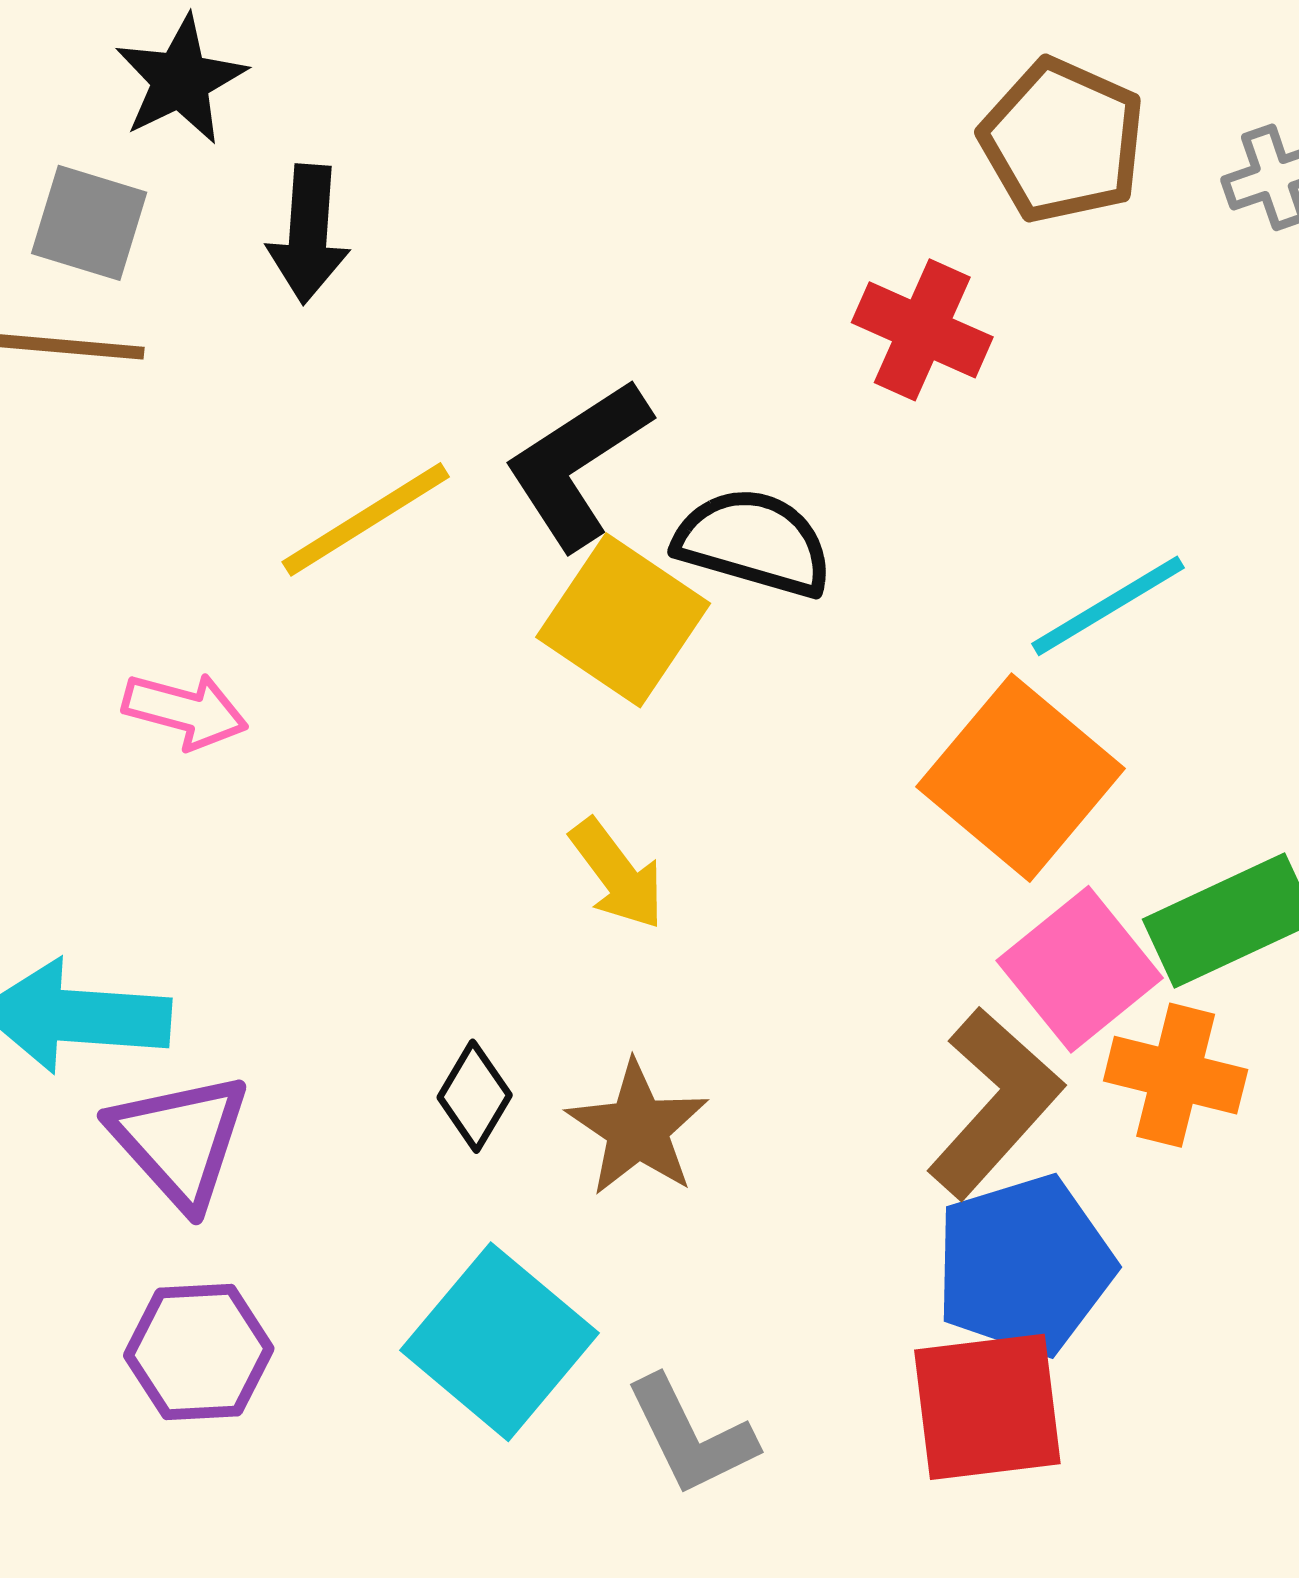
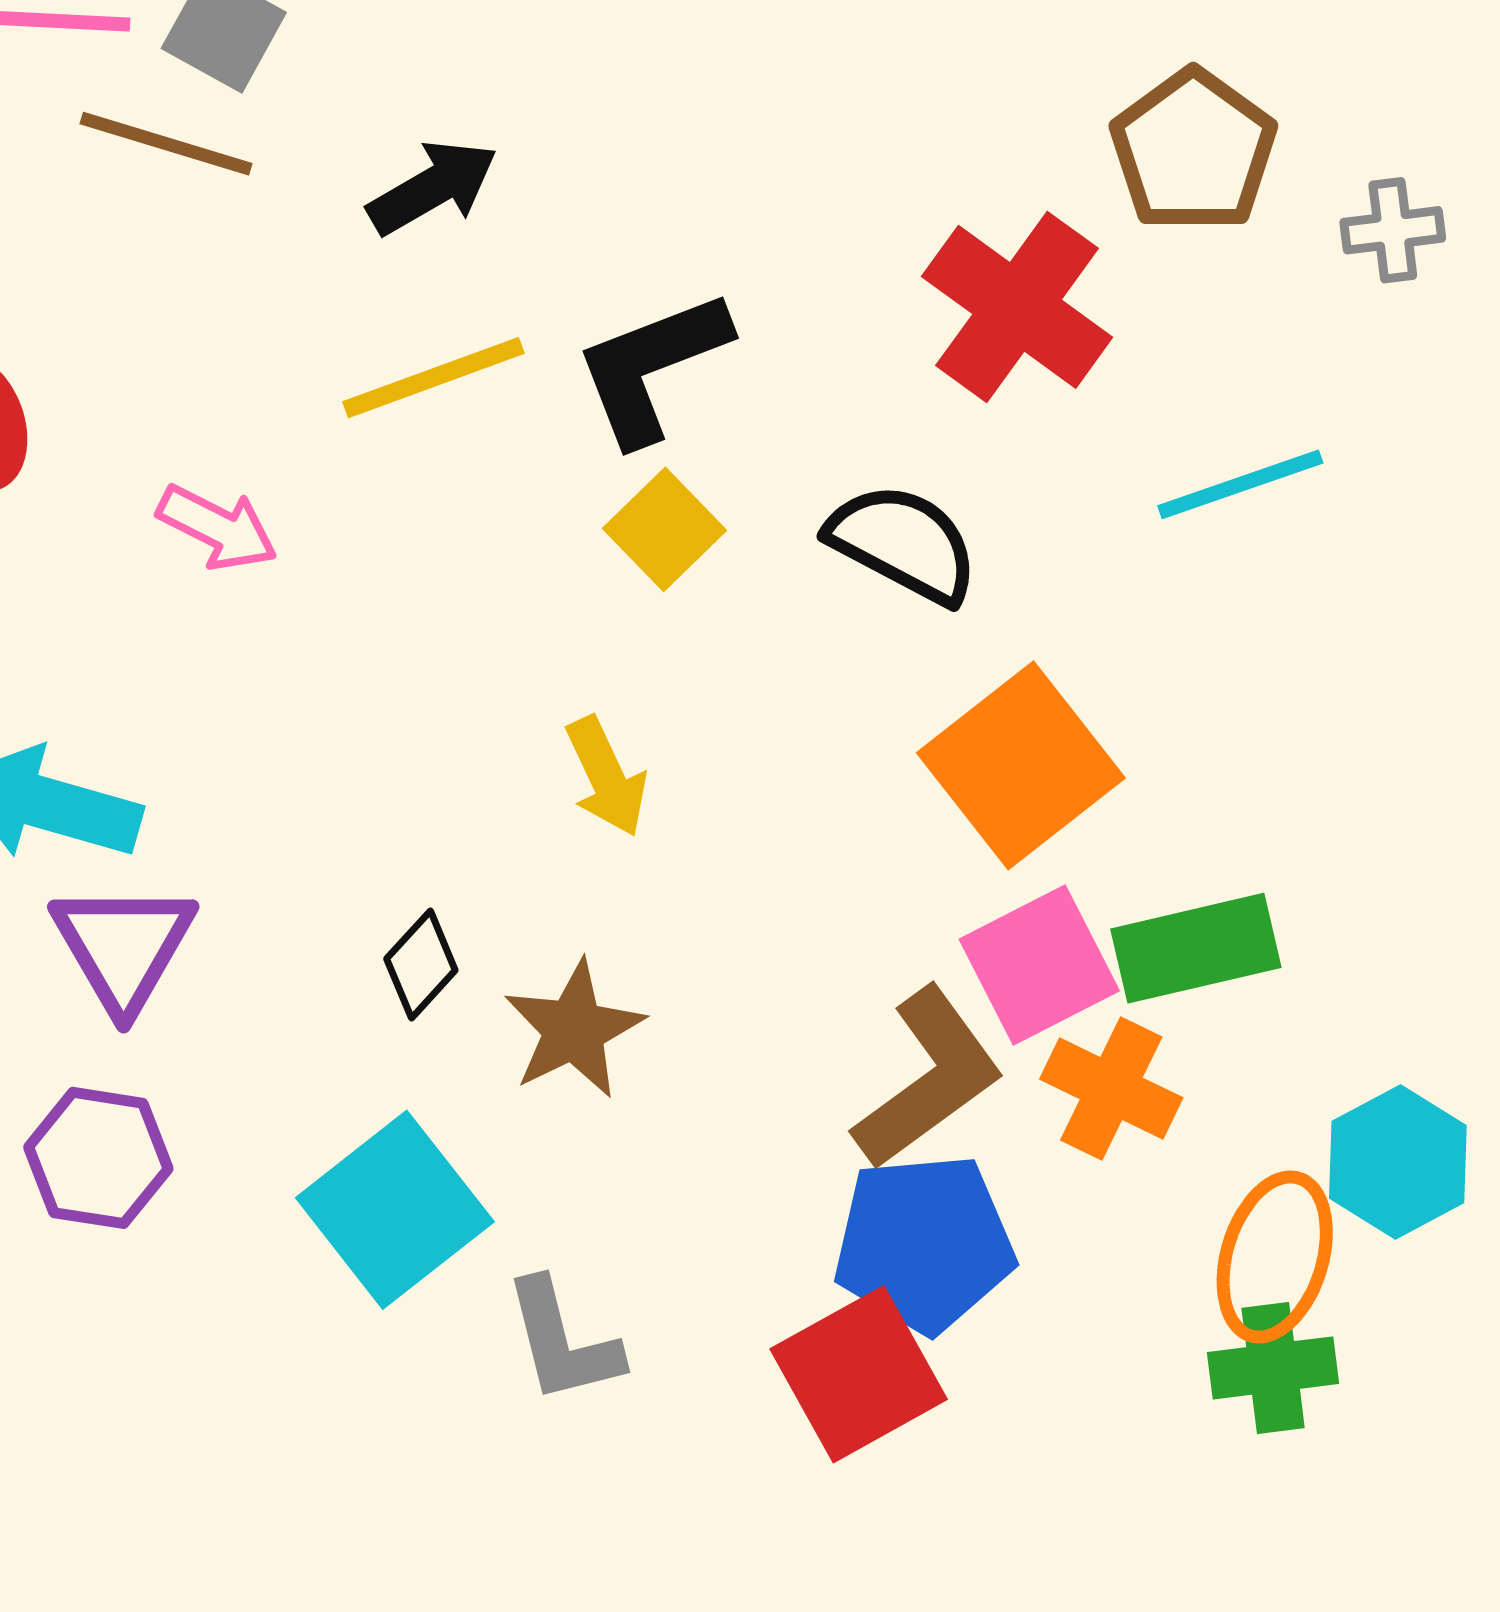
black arrow: (308, 234) -> (433, 187), moved, turned -136
red cross: (922, 330) -> (1017, 307), size x1.4
black semicircle: (754, 542) -> (903, 543), moved
cyan line: (1108, 606) -> (1240, 484), moved
yellow square: (623, 620) -> (665, 529), size x0.7
red square: (987, 1407) -> (859, 1374), turned -34

